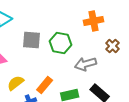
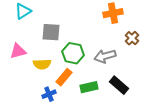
green hexagon: (61, 43) -> (73, 53), moved
yellow semicircle: (16, 83) -> (42, 64), moved, turned -144

